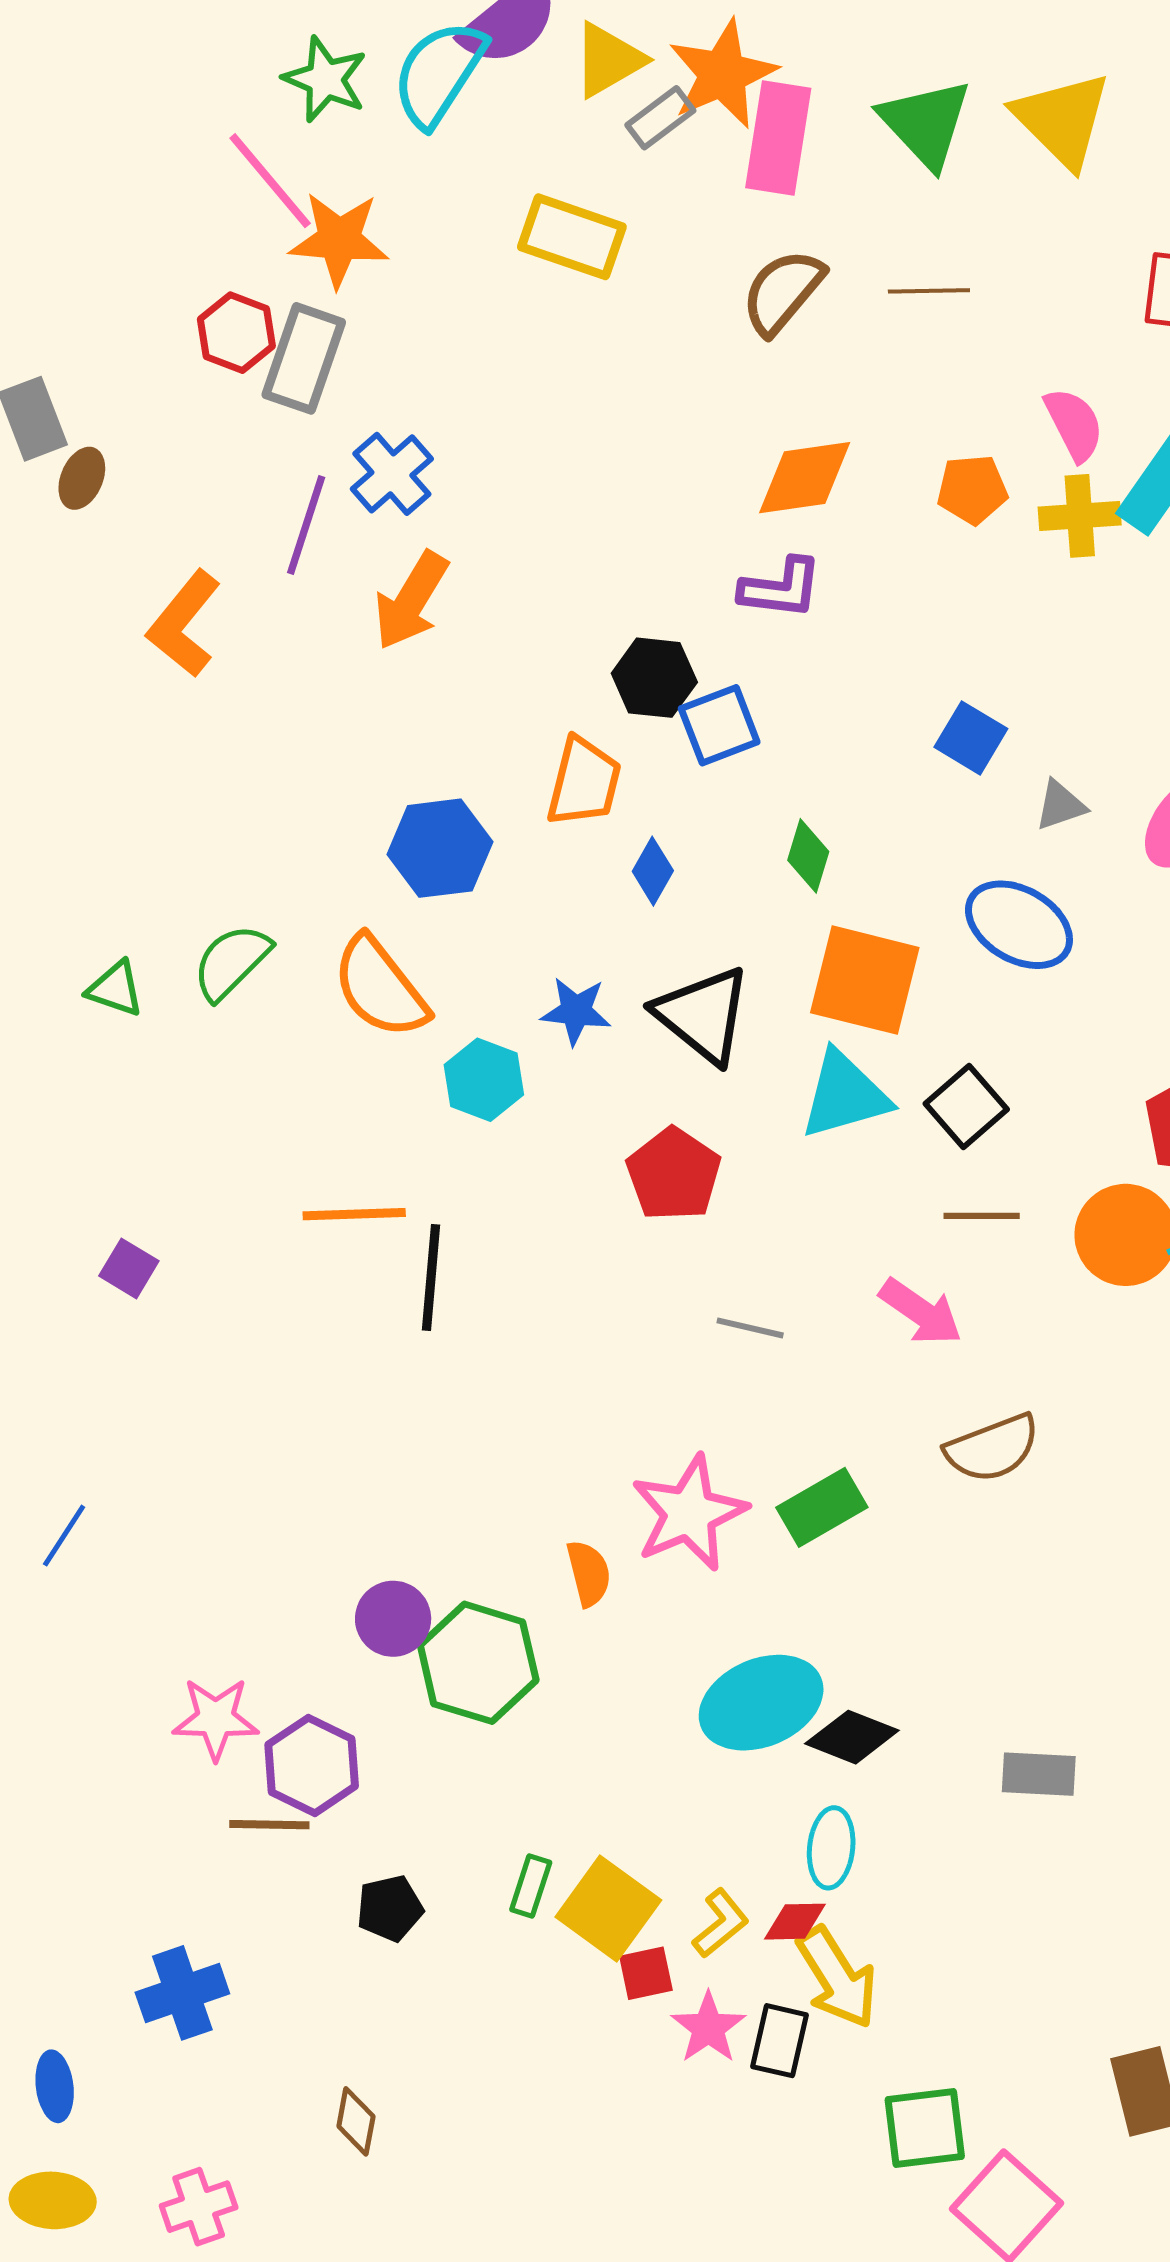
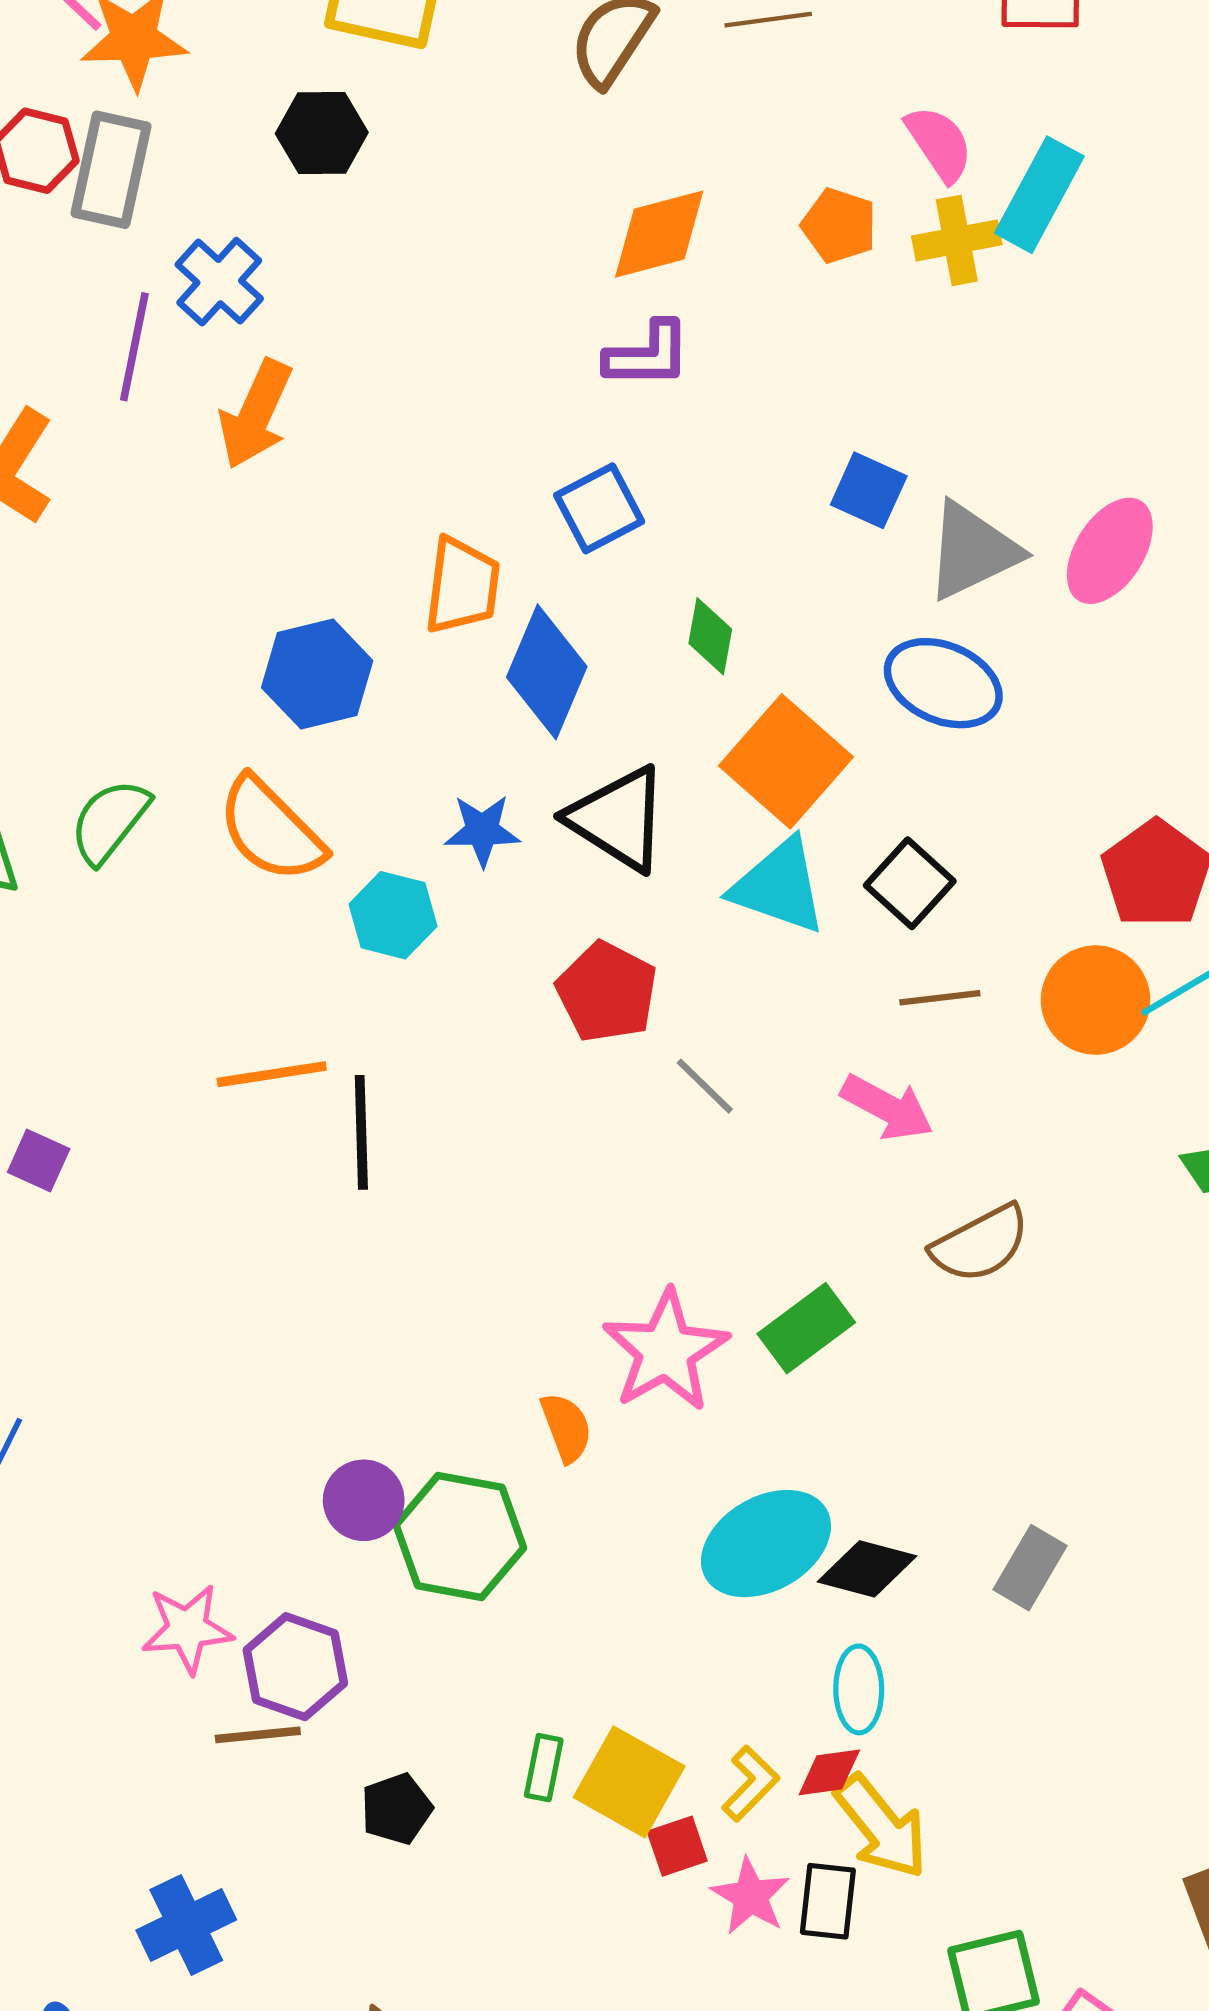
orange pentagon: (972, 489) -> (839, 226), turned 30
black hexagon: (654, 678) -> (322, 133), moved
gray triangle: (1060, 805) -> (972, 551), size x1.8
blue diamond: (653, 871) -> (547, 672), size x1.8
orange square: (865, 980) -> (786, 761), turned 34
cyan triangle: (845, 1095) -> (779, 886), turned 42
gray line: (750, 1328) -> (705, 1086), moved, turned 38
gray rectangle: (1039, 1774) -> (1030, 1568), moved, turned -56

